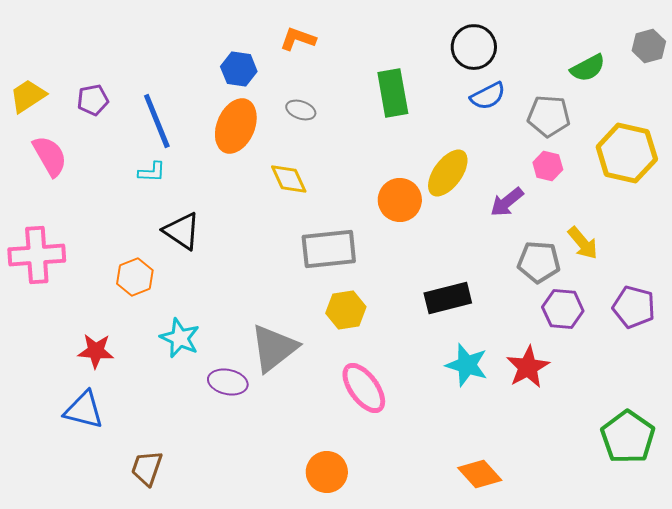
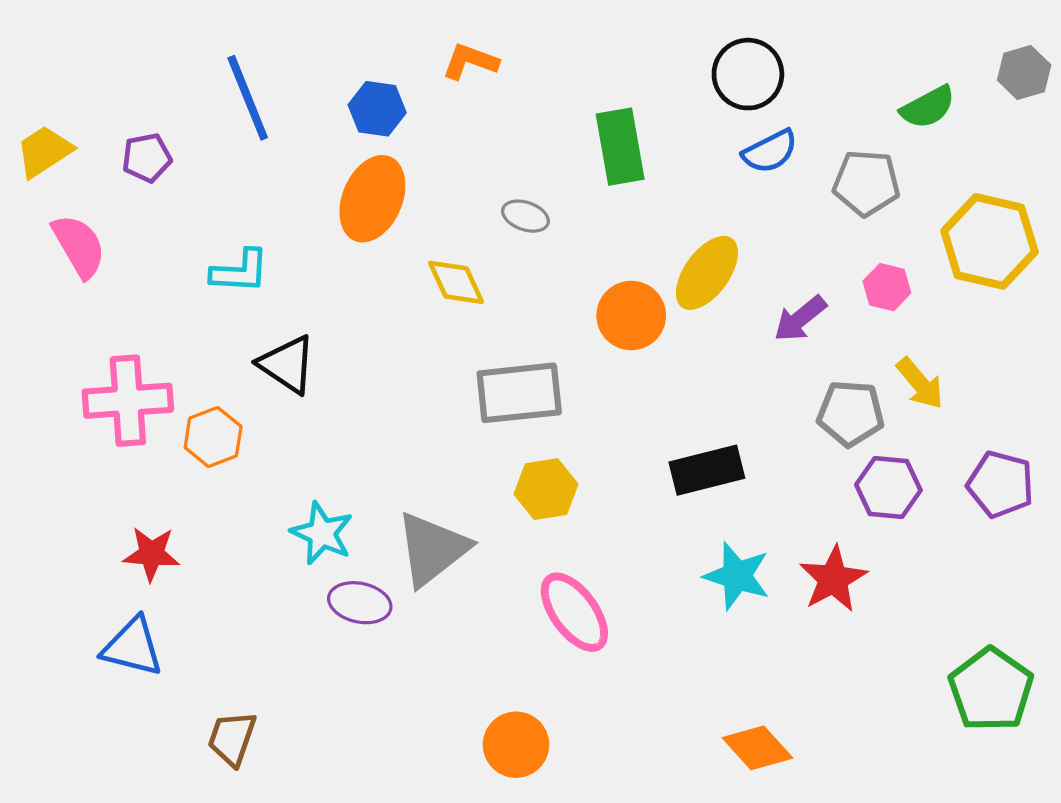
gray ellipse: (301, 110) -> (525, 216), moved
blue line: (157, 121) -> (248, 98), moved
pink hexagon: (548, 166) -> (887, 287), moved
cyan L-shape: (152, 172) -> (240, 271), size x1.4
pink cross: (37, 255) -> (128, 401), moved
cyan star: (180, 338) -> (322, 533), moved

